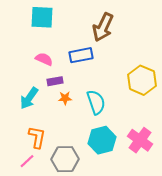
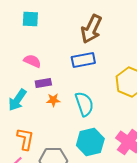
cyan square: (42, 17) -> (30, 19), size x0.7
blue rectangle: (81, 55) -> (83, 60), moved

